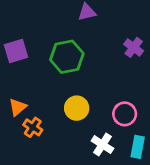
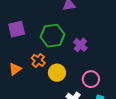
purple cross: (134, 47) -> (80, 45), moved
orange cross: (33, 127) -> (38, 60), moved

